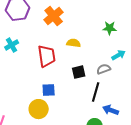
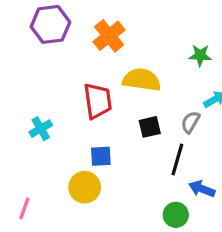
yellow semicircle: (74, 43) -> (142, 80), size x1.6
cyan cross: (12, 45) -> (41, 129), moved
gray semicircle: (104, 69) -> (190, 122), turned -40

